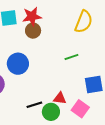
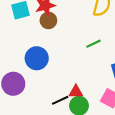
red triangle: (60, 98) -> (76, 92), moved

